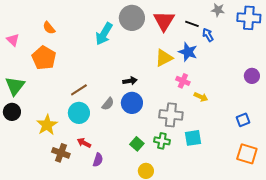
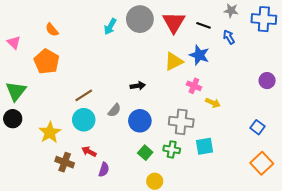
cyan arrow: (104, 34) -> (110, 26), moved, size x0.7
blue arrow: (208, 35) -> (229, 37), moved
blue circle: (132, 103) -> (140, 121), moved
blue square: (243, 120) -> (258, 127), turned -32
orange square: (247, 154) -> (262, 163), turned 30

